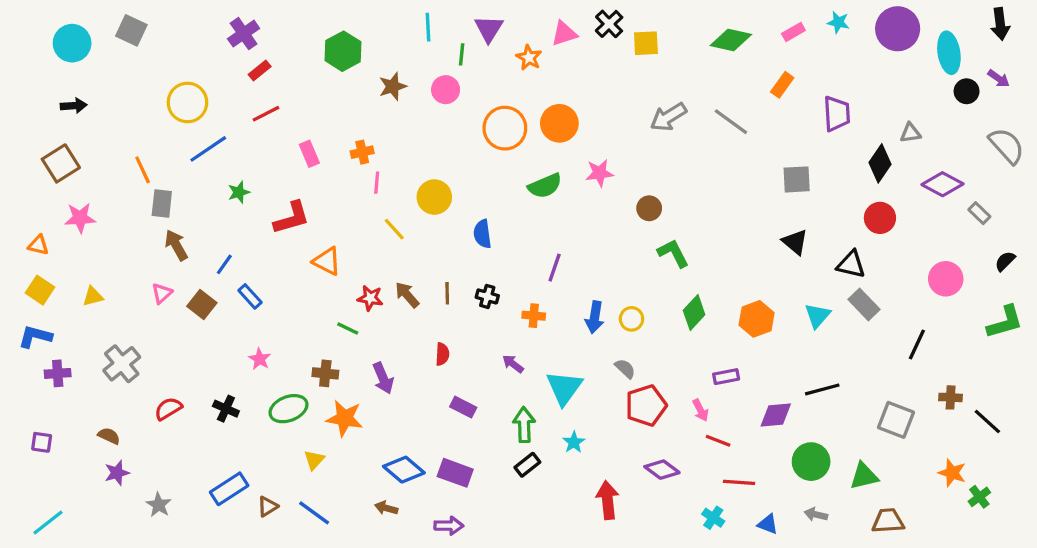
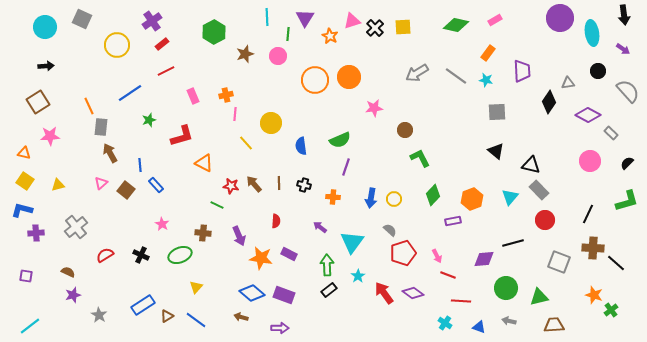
cyan star: (838, 22) -> (486, 80), moved
black cross: (609, 24) -> (375, 28), moved
black circle: (967, 91) -> (598, 71), moved
yellow circle: (187, 102) -> (117, 45), moved
green semicircle: (545, 186) -> (340, 140), moved
red circle: (880, 218) -> (545, 220), moved
blue line: (224, 264) -> (140, 165), turned -40
pink circle: (946, 279) -> (590, 161), moved
black line: (917, 345) -> (588, 214), moved
purple rectangle: (726, 377) -> (453, 221), moved
brown cross: (951, 397) -> (593, 248), size x1.5
orange star: (345, 418) -> (261, 258), moved
red arrow: (607, 500) -> (384, 293), moved, turned -30

